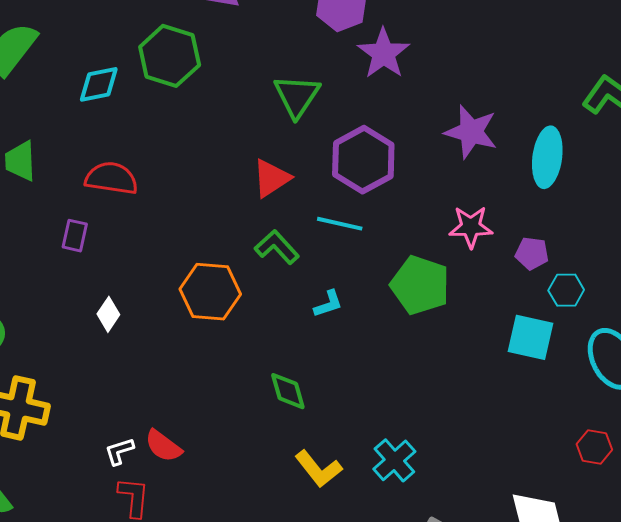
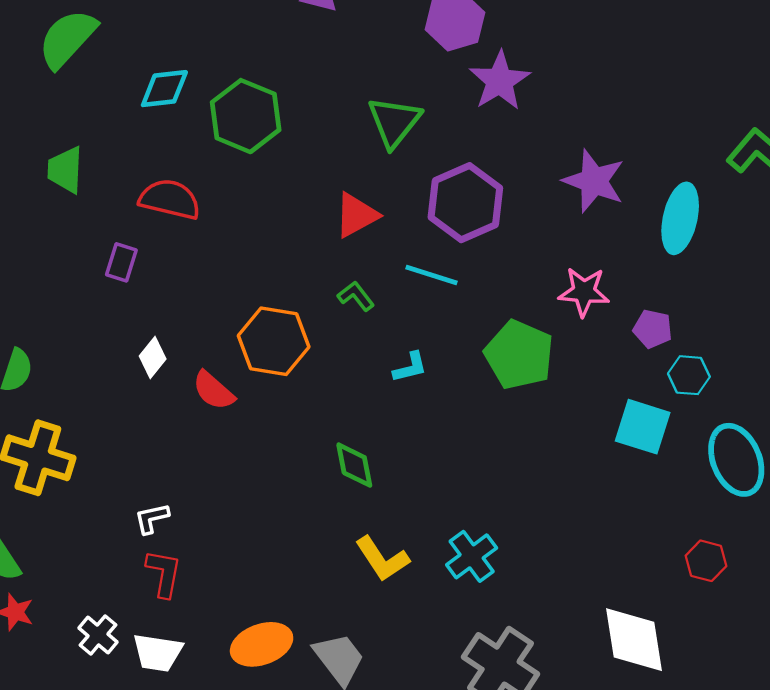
green hexagon: (170, 56) -> (246, 116), moved
green L-shape: (277, 247) -> (356, 296), size x0.7
red semicircle: (163, 446) -> (213, 391), moved

